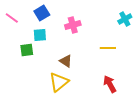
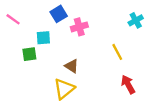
blue square: (42, 13) -> (59, 14), moved
yellow line: (108, 48) -> (117, 52), turned 63
red arrow: (110, 84) -> (128, 84), moved

